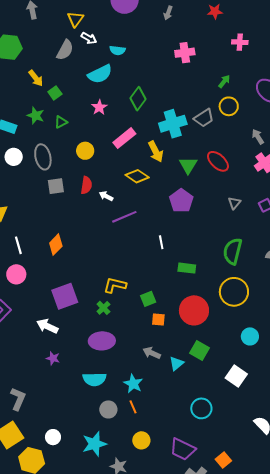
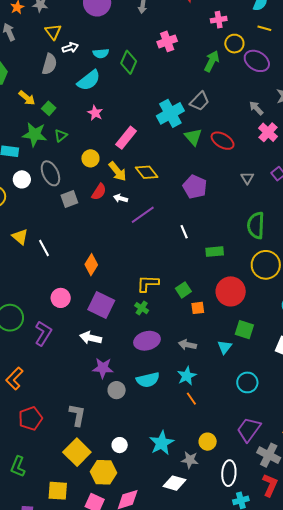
white arrow: (89, 38) -> (70, 48), turned -35
green arrow: (224, 81) -> (212, 61), size x1.5
green diamond: (138, 99) -> (129, 62), moved
yellow circle: (229, 106) -> (234, 44), moved
green star: (36, 116) -> (35, 134), size x1.4
yellow arrow: (156, 152) -> (118, 171), moved
green triangle: (188, 165) -> (193, 137), moved
yellow diamond: (137, 176) -> (147, 172), turned 30
red semicircle: (86, 185) -> (99, 192), turned 36
white line: (18, 245) -> (44, 248), moved
orange diamond: (56, 245) -> (91, 265), moved
pink circle: (16, 274) -> (61, 298), moved
purple square: (65, 296) -> (101, 305), turned -32
gray arrow: (152, 353) -> (187, 345), moved
purple star: (53, 358) -> (103, 368), size x1.5
cyan star: (133, 384) -> (187, 376), turned 30
cyan circle: (201, 408) -> (247, 382), moved
gray circle: (108, 409) -> (117, 390), moved
yellow circle: (141, 440) -> (208, 442), moved
purple trapezoid: (183, 449) -> (249, 430), turned 112

